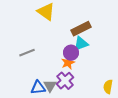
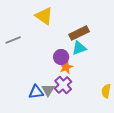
gray line: (27, 53) -> (13, 40), moved
purple circle: (71, 53) -> (61, 57), moved

